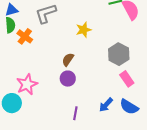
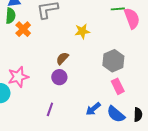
purple line: (75, 113) -> (50, 109), moved

